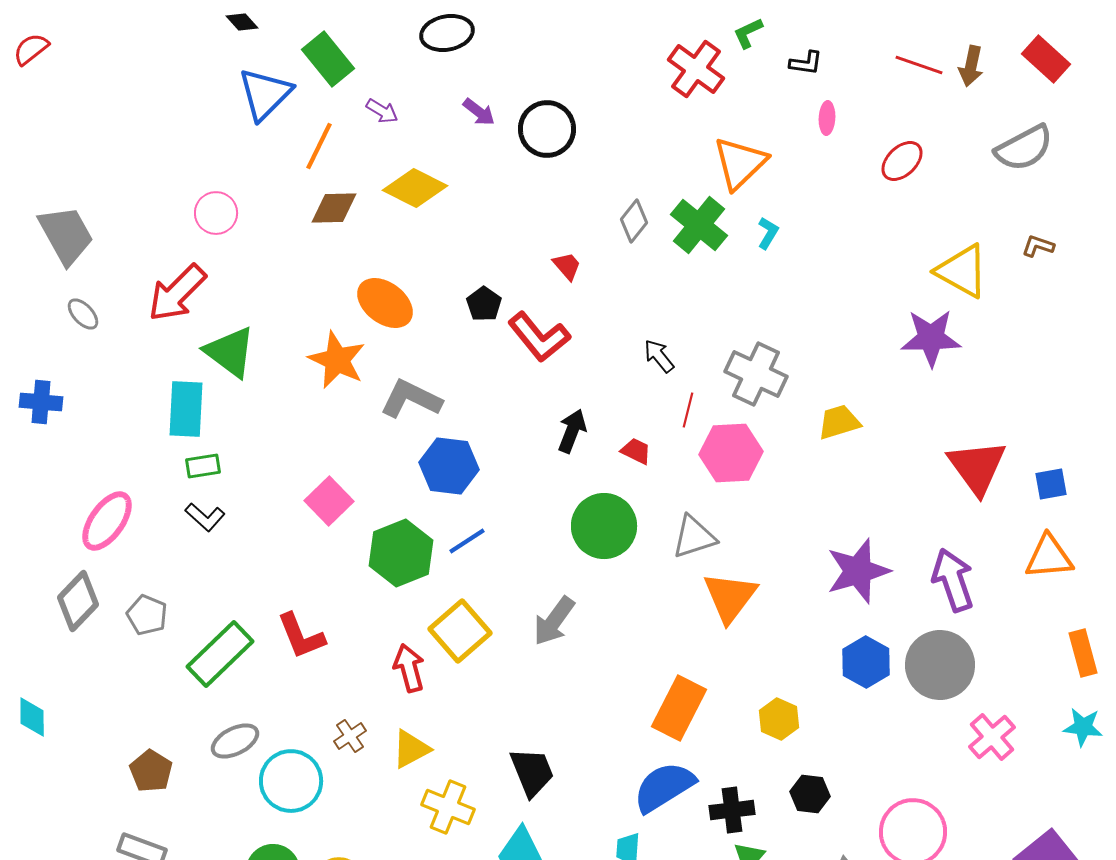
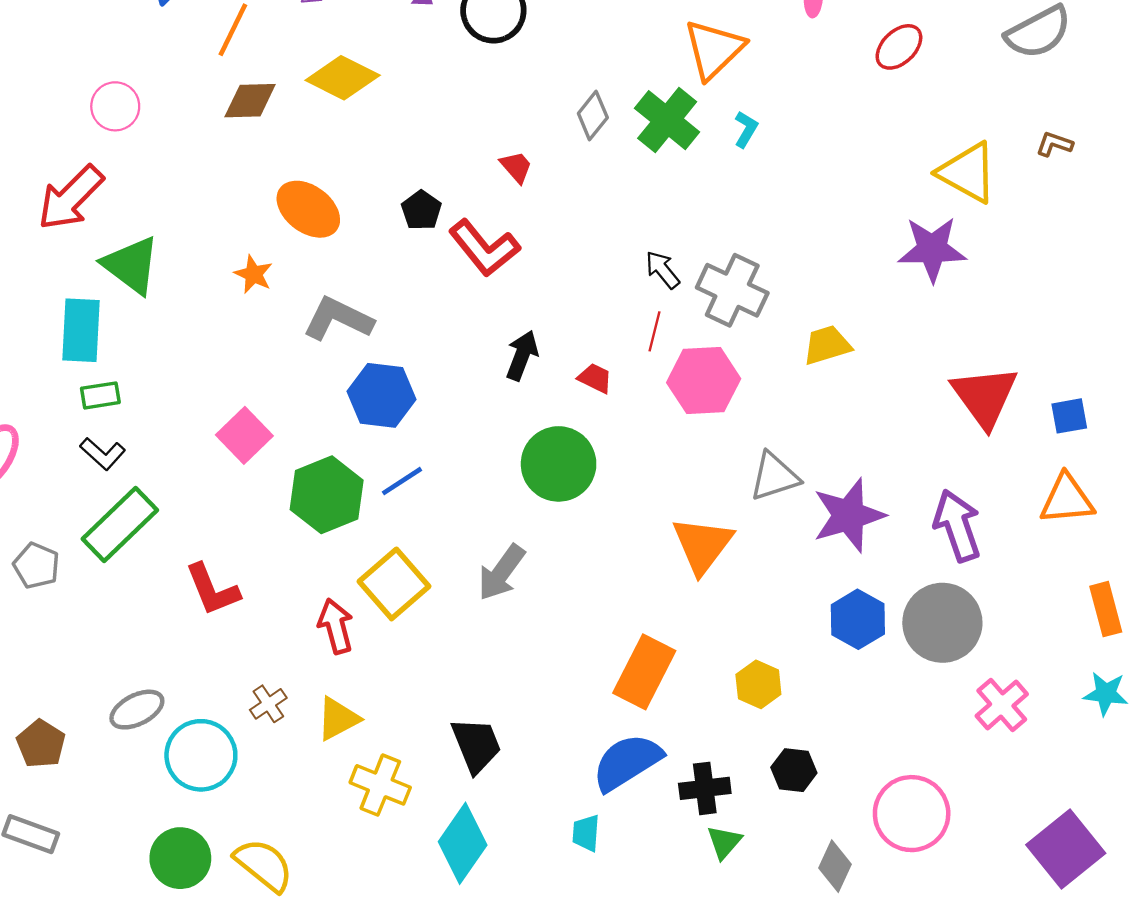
black arrow: (659, 356) -> (662, 270), moved
orange star: (337, 360) -> (253, 274), size x0.6
gray triangle: (694, 537) -> (774, 477), moved
green rectangle: (220, 654) -> (120, 524), moved

